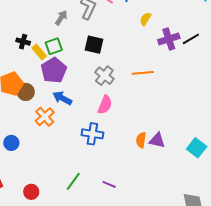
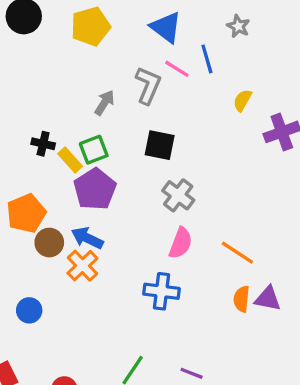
orange line: (143, 73) -> (237, 253), moved, turned 40
brown circle: (26, 92) -> (49, 243), moved
blue arrow: (62, 98) -> (87, 238), moved

